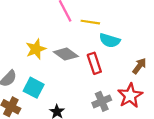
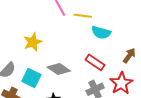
gray diamond: (66, 54) -> (59, 69), moved
red rectangle: (94, 63) -> (95, 62), moved, turned -36

